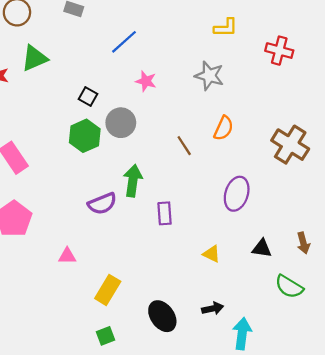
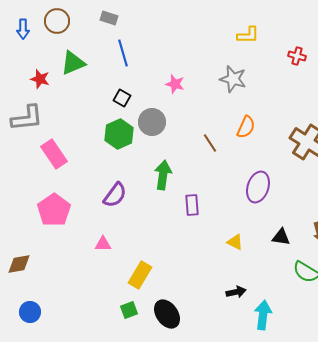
blue line: (124, 42) -> (123, 53), moved, turned -64
red cross: (279, 51) -> (297, 56), size x0.7
purple semicircle: (102, 204) -> (115, 195), moved, turned -32
black ellipse: (162, 316) -> (167, 314), moved
green square: (105, 336) -> (129, 310), moved

